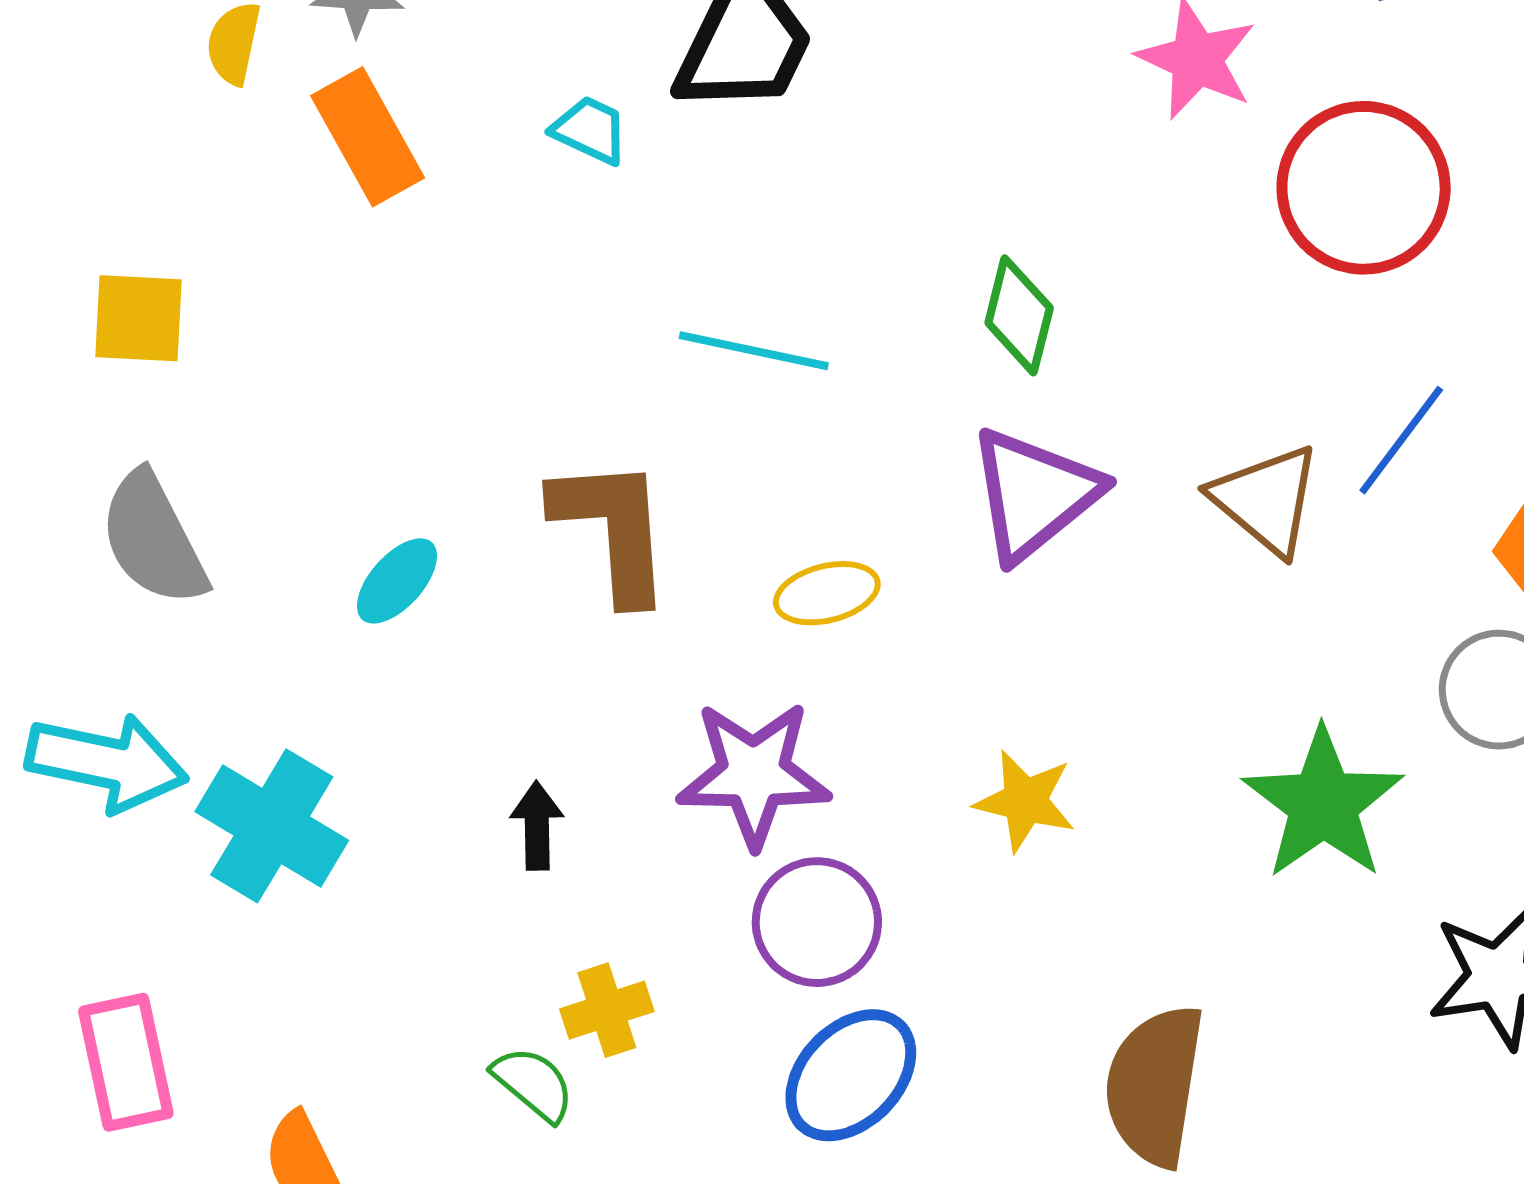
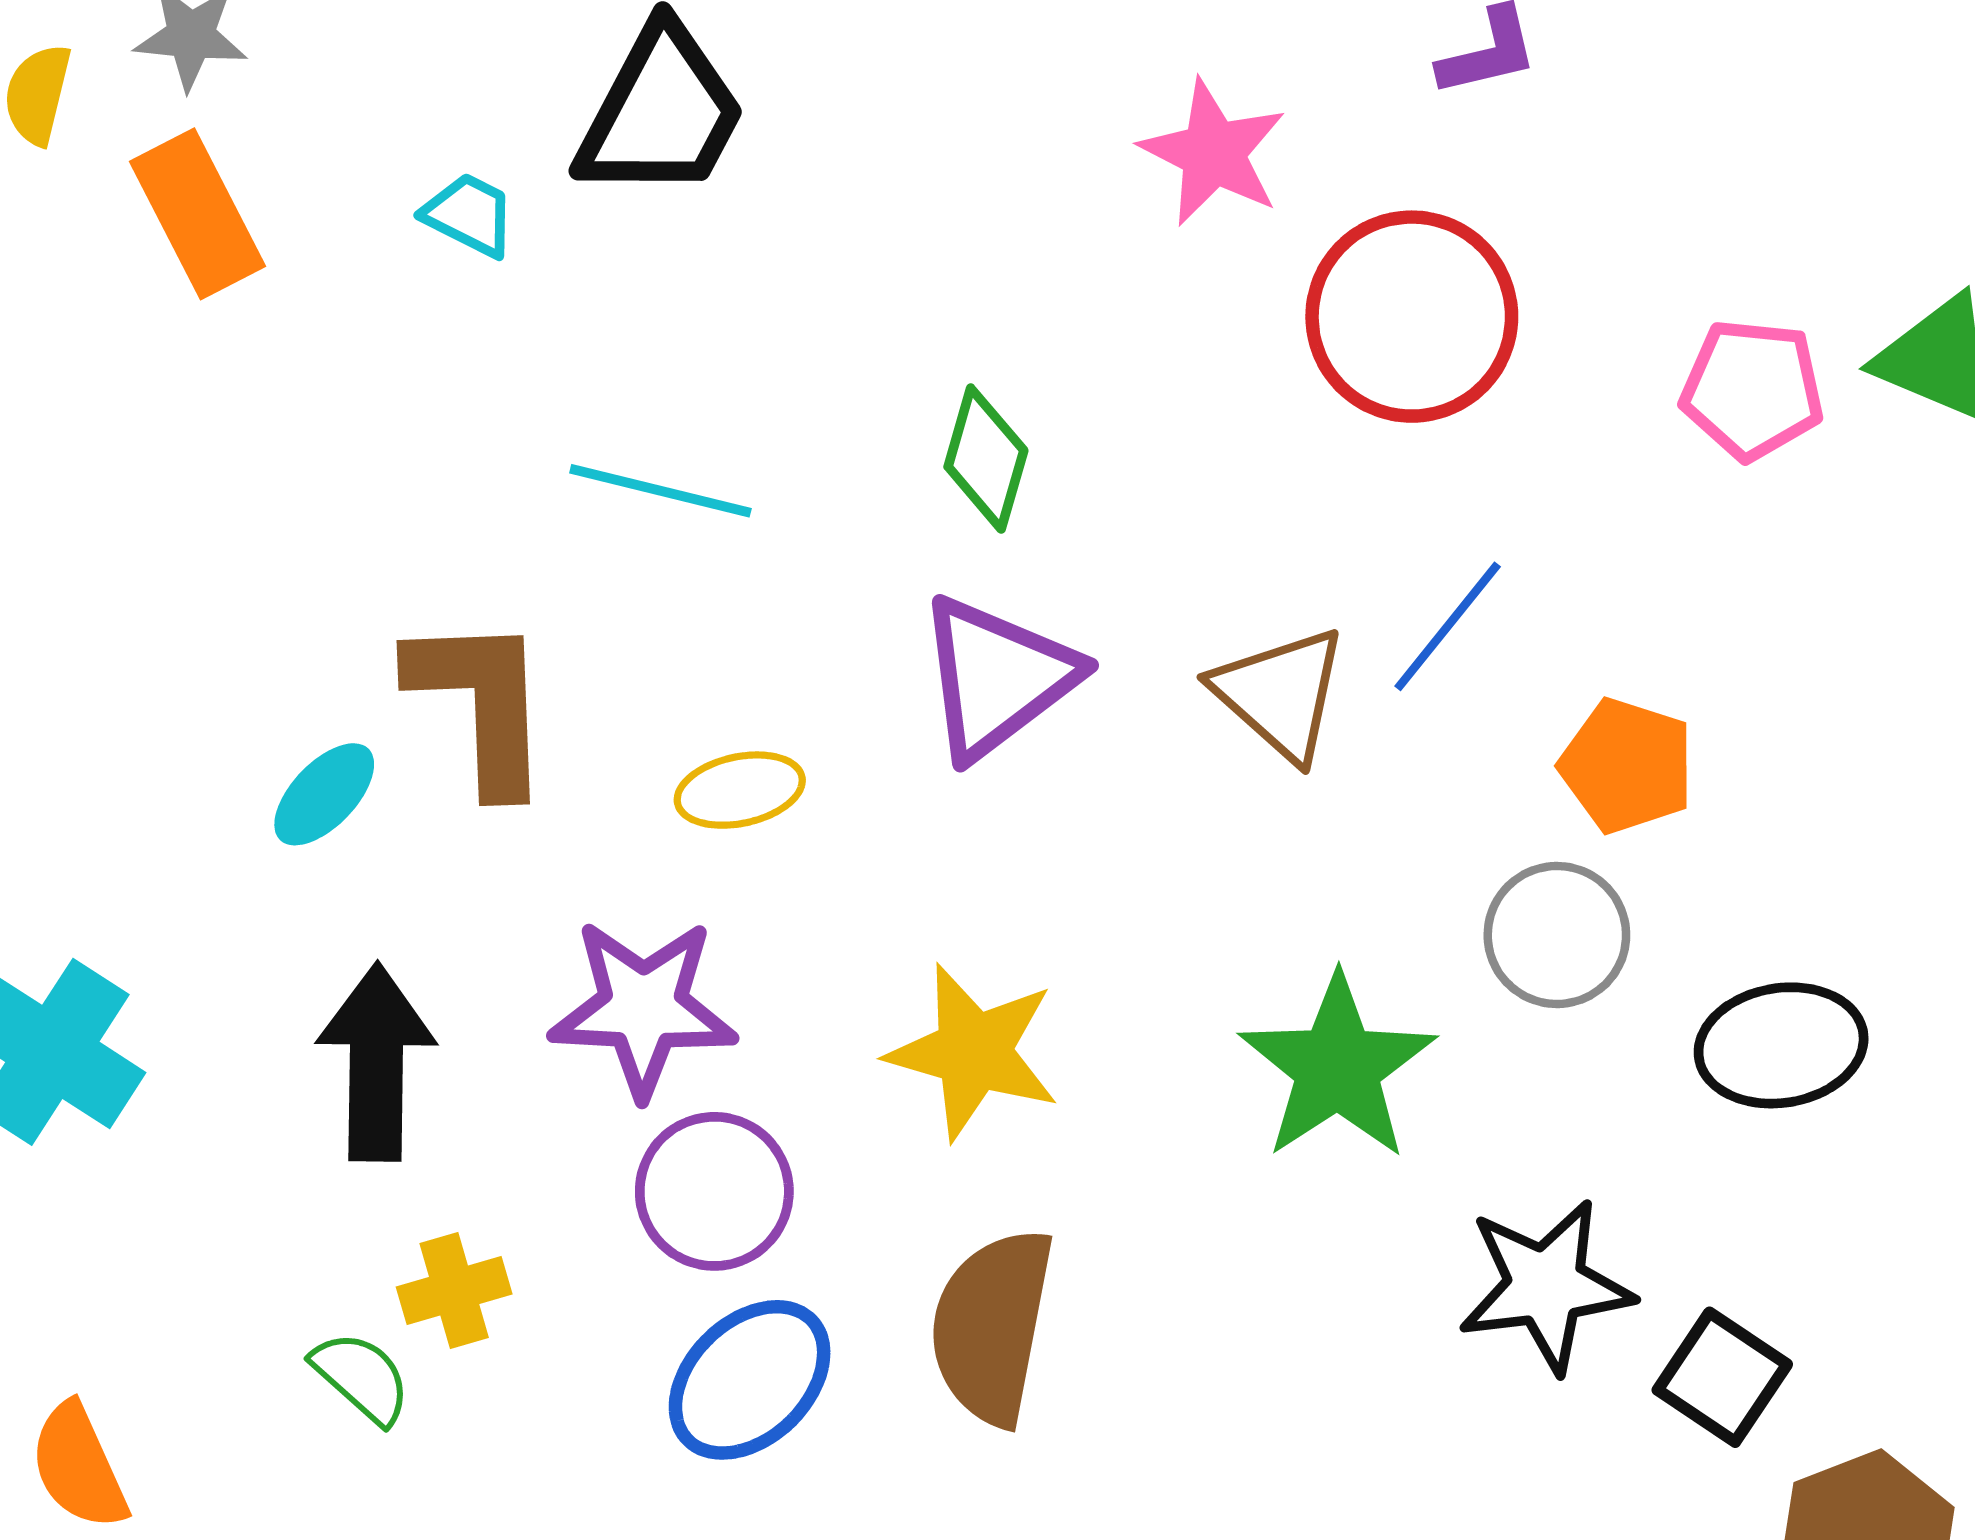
cyan ellipse: (397, 581) -> (324, 794), moved
yellow star: (1025, 801) -> (973, 1052), size x1.4
black arrow: (537, 826) -> (376, 1062), size x1.8
brown semicircle: (1155, 1085) -> (992, 1326), moved

